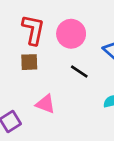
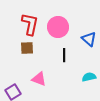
black line: (79, 72) -> (64, 55), turned 56

